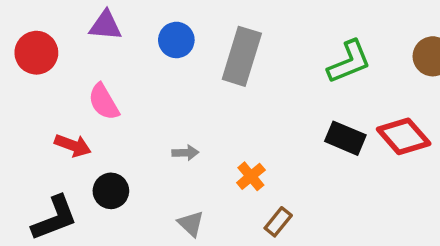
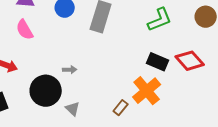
pink semicircle: (104, 102) -> (25, 30), moved
orange cross: (251, 176) -> (147, 91), moved, size x1.8
black circle: (111, 191) -> (46, 91), moved, size x1.6

